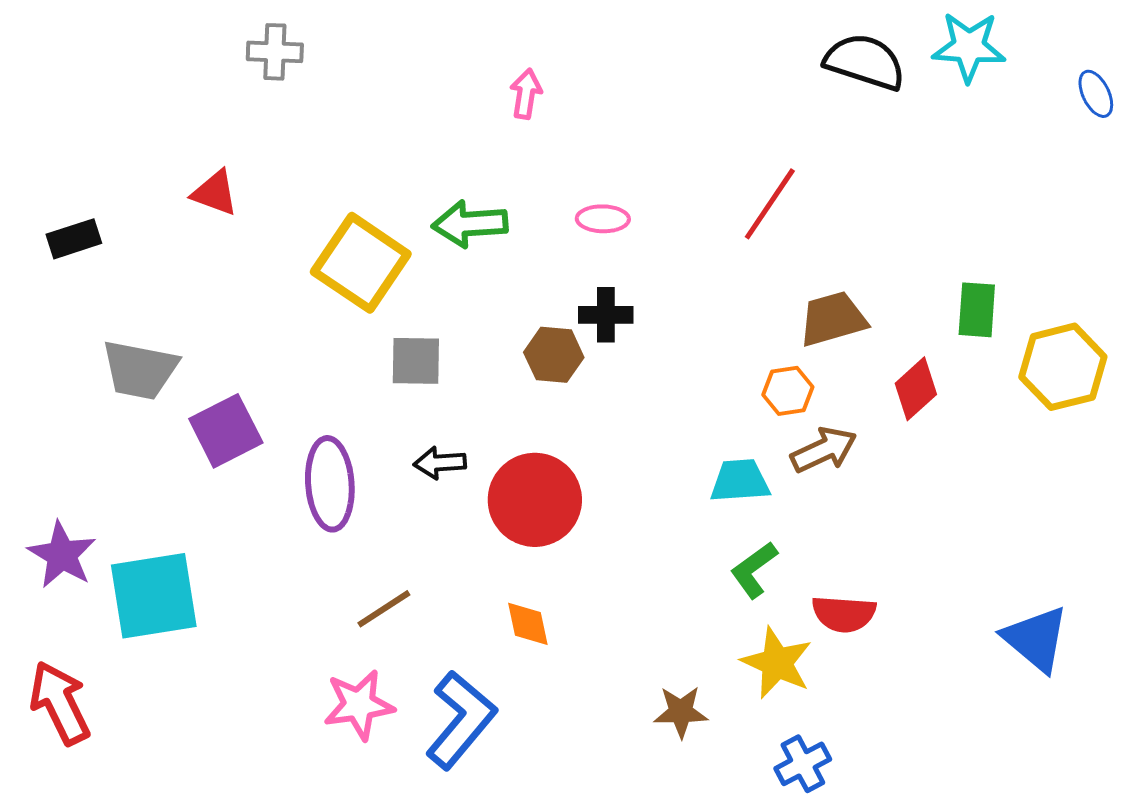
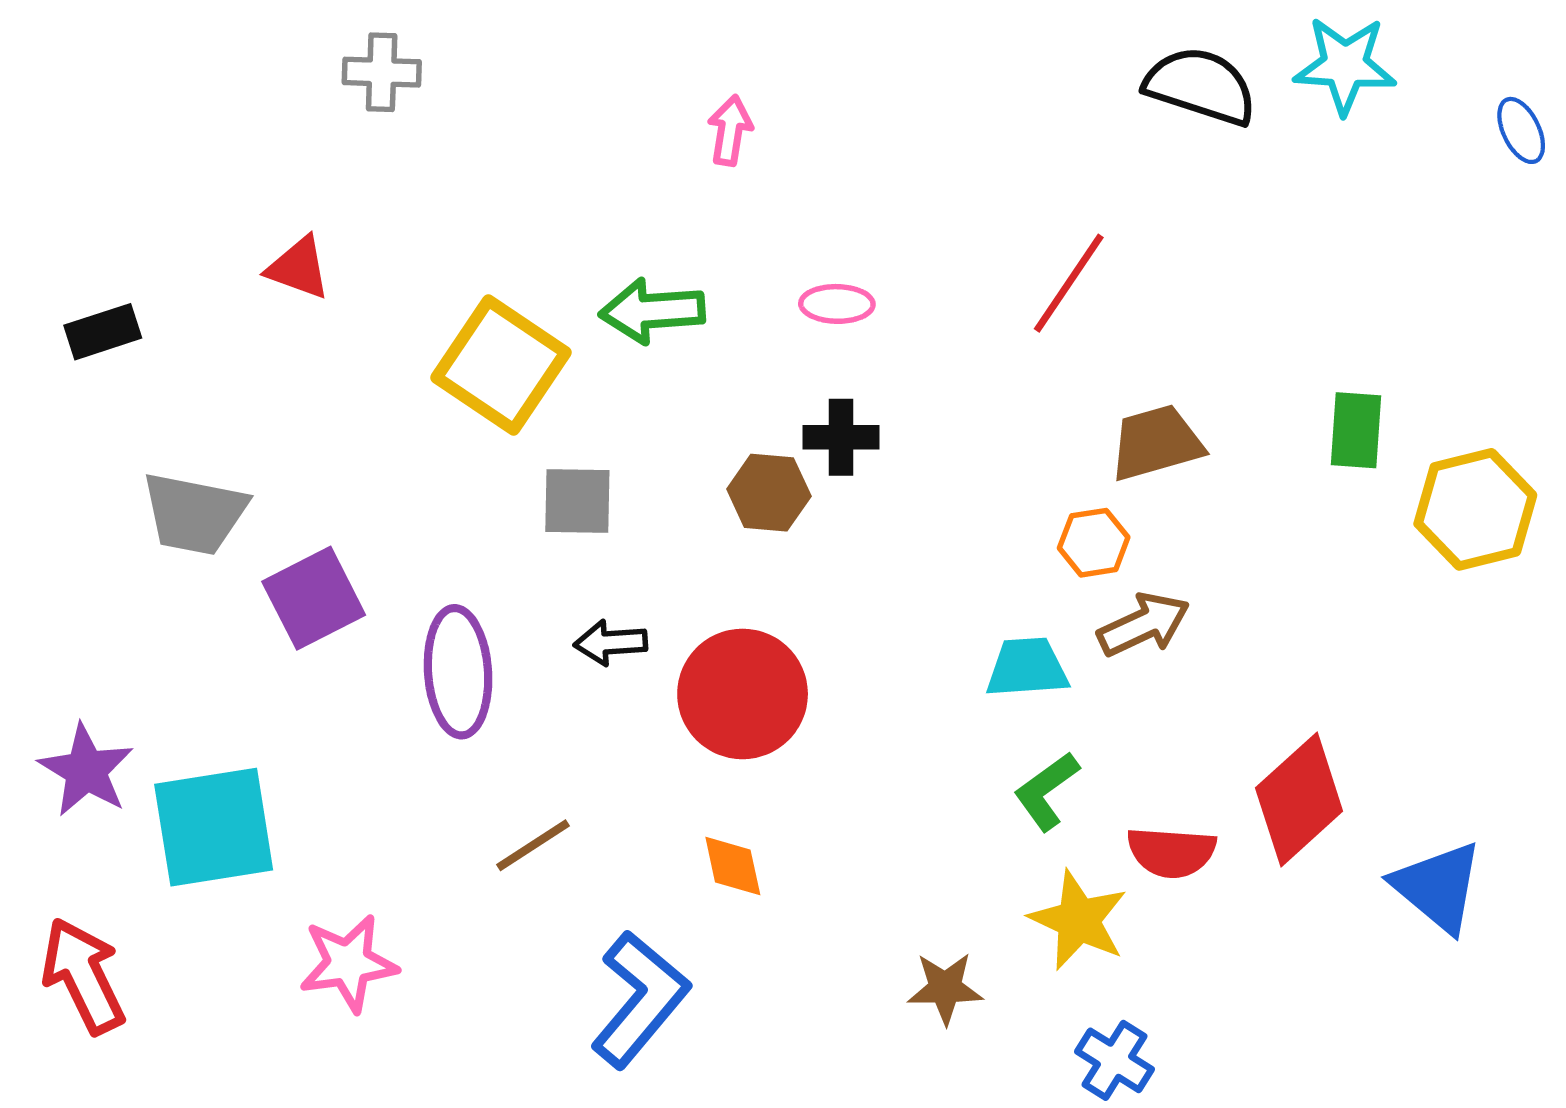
red diamond: (916, 389) -> (1299, 799), moved, size x1.5
pink star: (359, 705) -> (348, 963), moved
blue cross: (803, 764) -> (1114, 1060), turned -30

